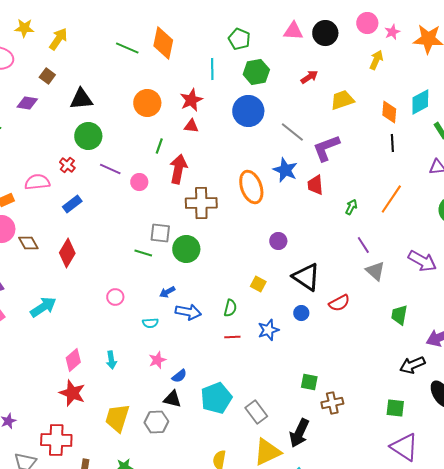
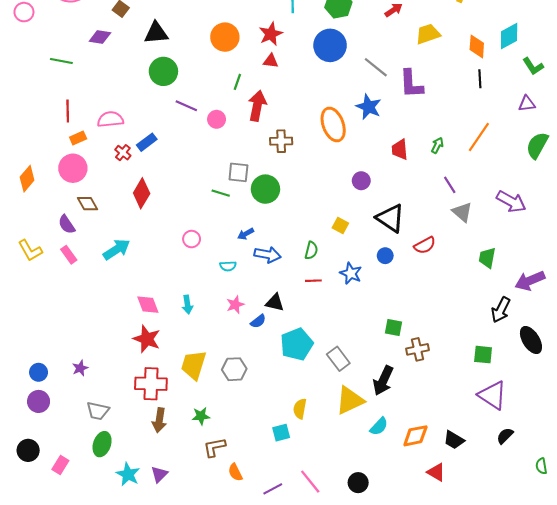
purple L-shape: (326, 148) -> (411, 84), turned -72
red cross: (67, 165) -> (123, 153), moved
red trapezoid: (315, 185) -> (400, 149), moved
brown cross: (201, 203) -> (281, 141), size x0.7
brown diamond: (28, 243) -> (87, 204), moved
blue star: (268, 330) -> (351, 273), turned -30
pink diamond: (73, 360) -> (148, 305), turned -70
black arrow: (412, 365) -> (501, 310), turned -40
black triangle: (172, 399) -> (275, 303), moved
red cross: (56, 440) -> (151, 384), moved

